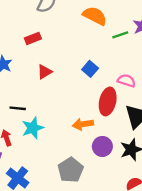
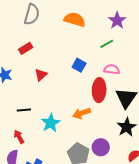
green line: (120, 35) -> (107, 44), moved
cyan star: (33, 128) -> (51, 123), moved
purple circle: (102, 146) -> (101, 147), moved

